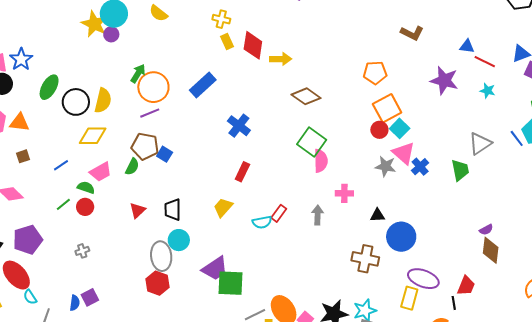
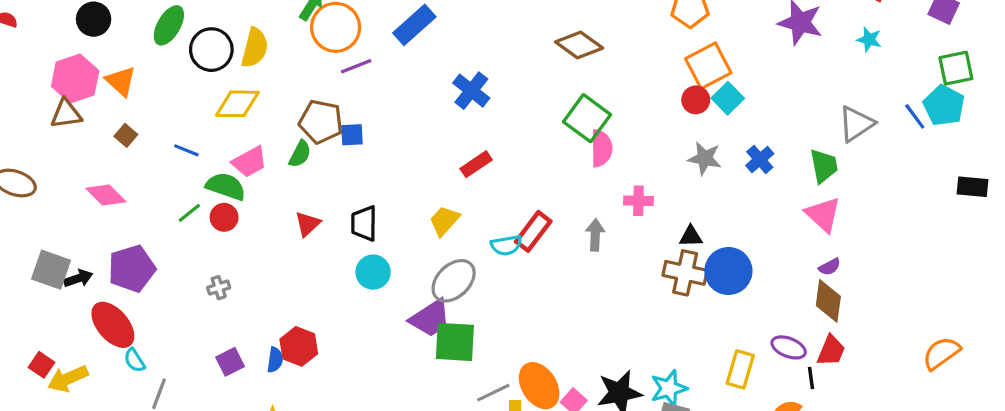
purple line: (150, 113) -> (356, 66), moved
orange triangle: (19, 122) -> (121, 81), turned 35
pink triangle: (404, 153) -> (823, 215), moved
blue square: (165, 154) -> (352, 135), turned -35
brown square: (23, 156) -> (126, 135), turned -32
blue line: (61, 165) -> (186, 150), turned 56
red rectangle: (242, 172) -> (476, 164), turned 30
green semicircle: (86, 187) -> (226, 186), size x1.4
red rectangle: (279, 213) -> (533, 231), size x1.4
purple semicircle: (486, 230) -> (830, 267), moved
brown diamond: (491, 250) -> (828, 301), moved
gray ellipse: (161, 256) -> (454, 281), moved, turned 52
brown cross: (365, 259) -> (685, 273), moved
purple ellipse: (423, 279) -> (789, 347), moved, size x0.7
red hexagon: (158, 283) -> (299, 346), moved
blue semicircle: (75, 303) -> (275, 360), moved

